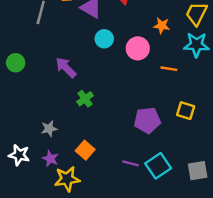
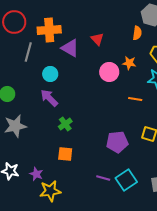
cyan circle: (104, 39) -> (50, 74), moved
pink circle: (138, 48) -> (109, 72), moved
gray star: (49, 129) -> (15, 126), moved, size x1.6
orange square: (85, 150) -> (65, 154), moved, turned -35

